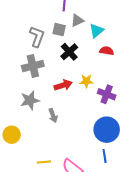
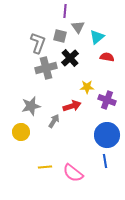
gray triangle: (77, 20) -> (78, 27), turned -40
gray cross: (33, 66) -> (46, 68), moved
red arrow: (63, 85) -> (72, 106), moved
gray arrow: (53, 115) -> (54, 121), turned -128
yellow circle: (12, 135) -> (21, 132), moved

